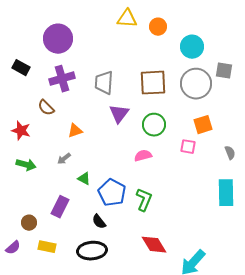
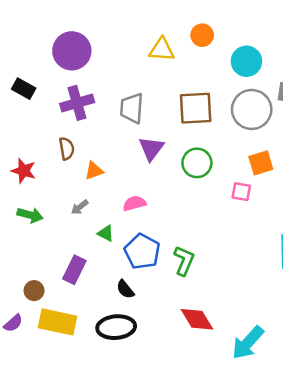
yellow triangle: (127, 19) -> (162, 50), moved
brown semicircle: (46, 108) -> (67, 149), moved, turned -144
pink semicircle: (143, 156) -> (134, 203), moved
yellow rectangle: (47, 247) -> (57, 322), size x1.6

